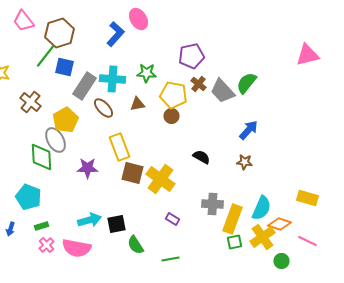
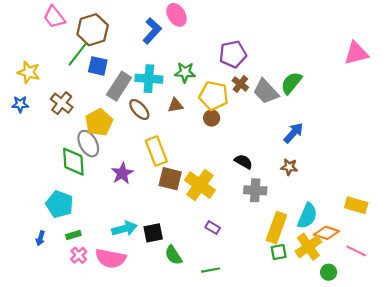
purple star: (88, 168) -> (122, 173), turned -30
gray cross: (212, 204) -> (255, 190), moved

